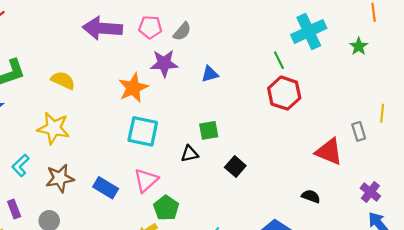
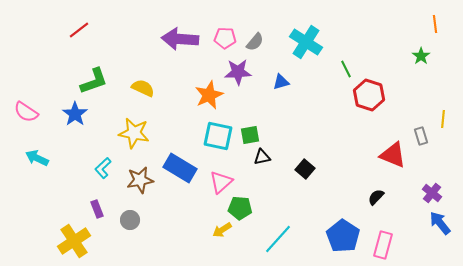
cyan cross: (309, 31) -> (306, 42), moved, turned -32
red hexagon: (284, 93) -> (369, 95), moved
green square: (209, 130) -> (250, 135), moved
blue rectangle: (106, 188) -> (180, 168), moved, size x1.4
black semicircle: (311, 196) -> (376, 197), turned -66
green pentagon: (166, 208) -> (240, 208), turned -30

